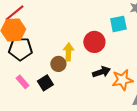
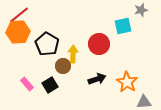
black pentagon: (20, 49) -> (47, 44), moved, turned 30
black arrow: (101, 72) -> (97, 79), moved
orange star: (122, 80) -> (127, 82), turned -30

